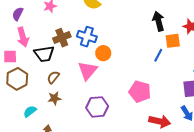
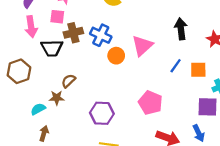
orange square: (173, 41) -> (198, 70), moved
pink square: (10, 57) -> (57, 17), moved
pink triangle: (88, 71) -> (142, 46), moved
brown semicircle: (53, 77) -> (68, 81), moved
cyan semicircle: (30, 111) -> (38, 109), moved

